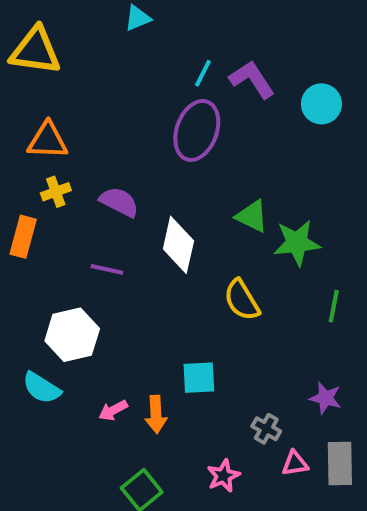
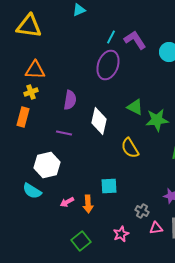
yellow cross: (56, 192) -> (31, 92), moved
purple semicircle: (119, 202) -> (70, 100), turned 72

